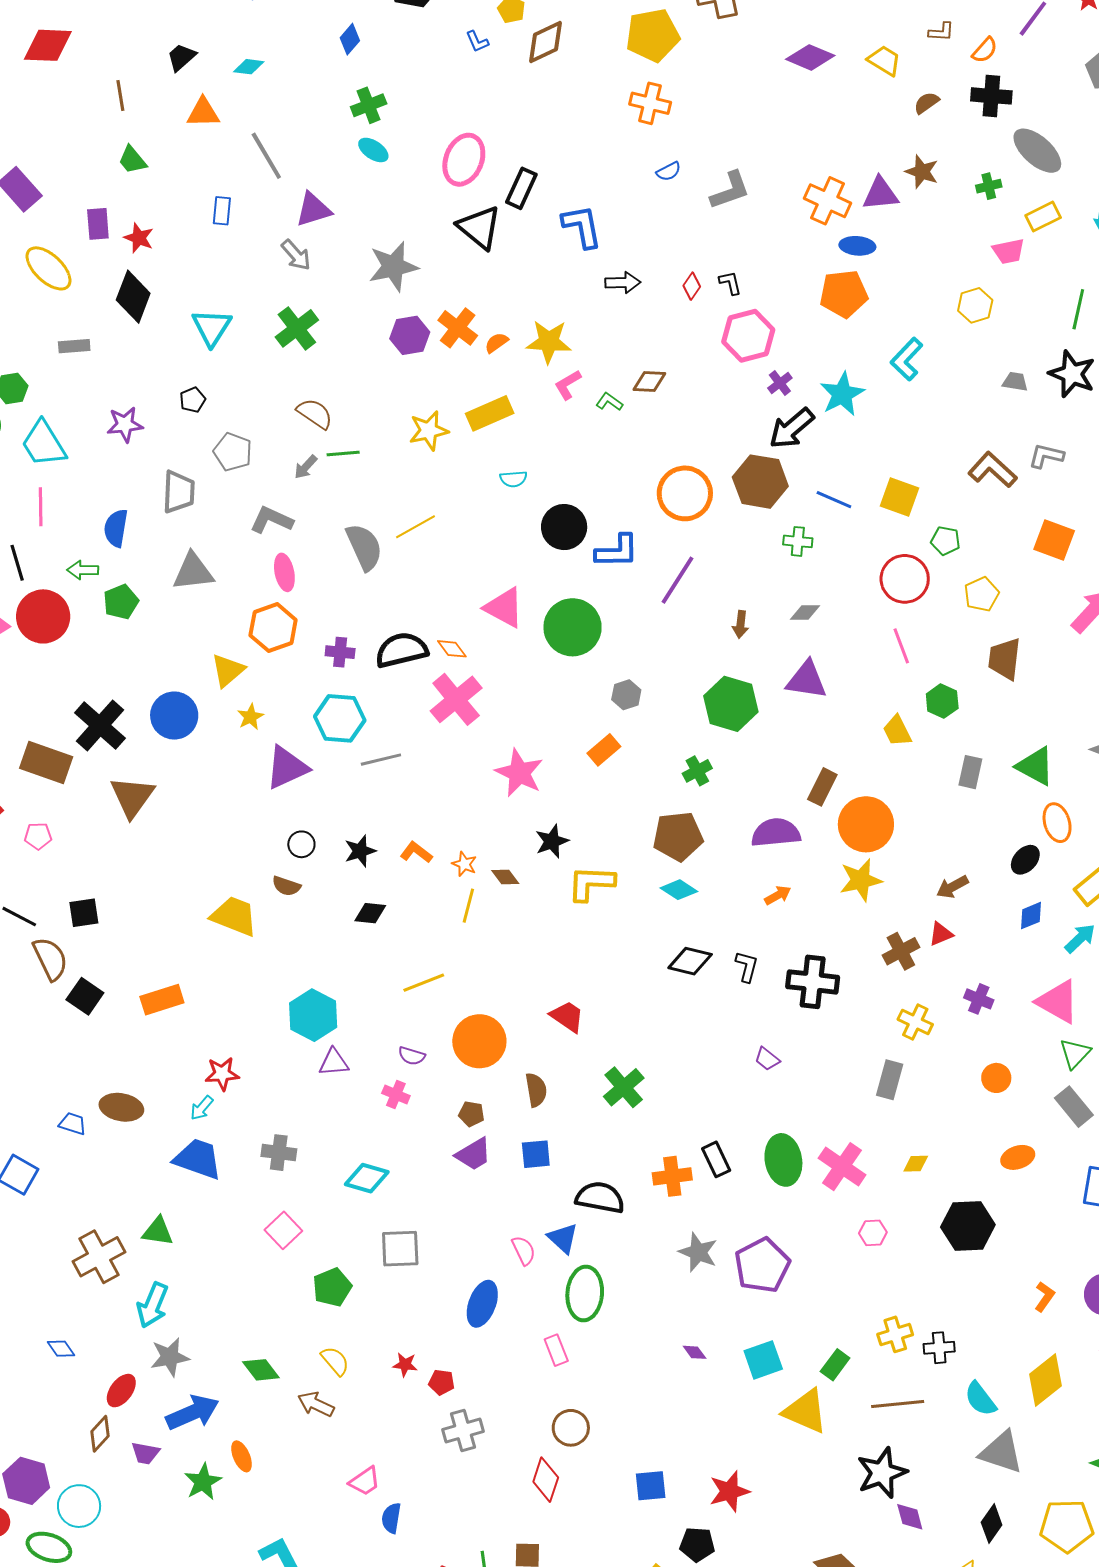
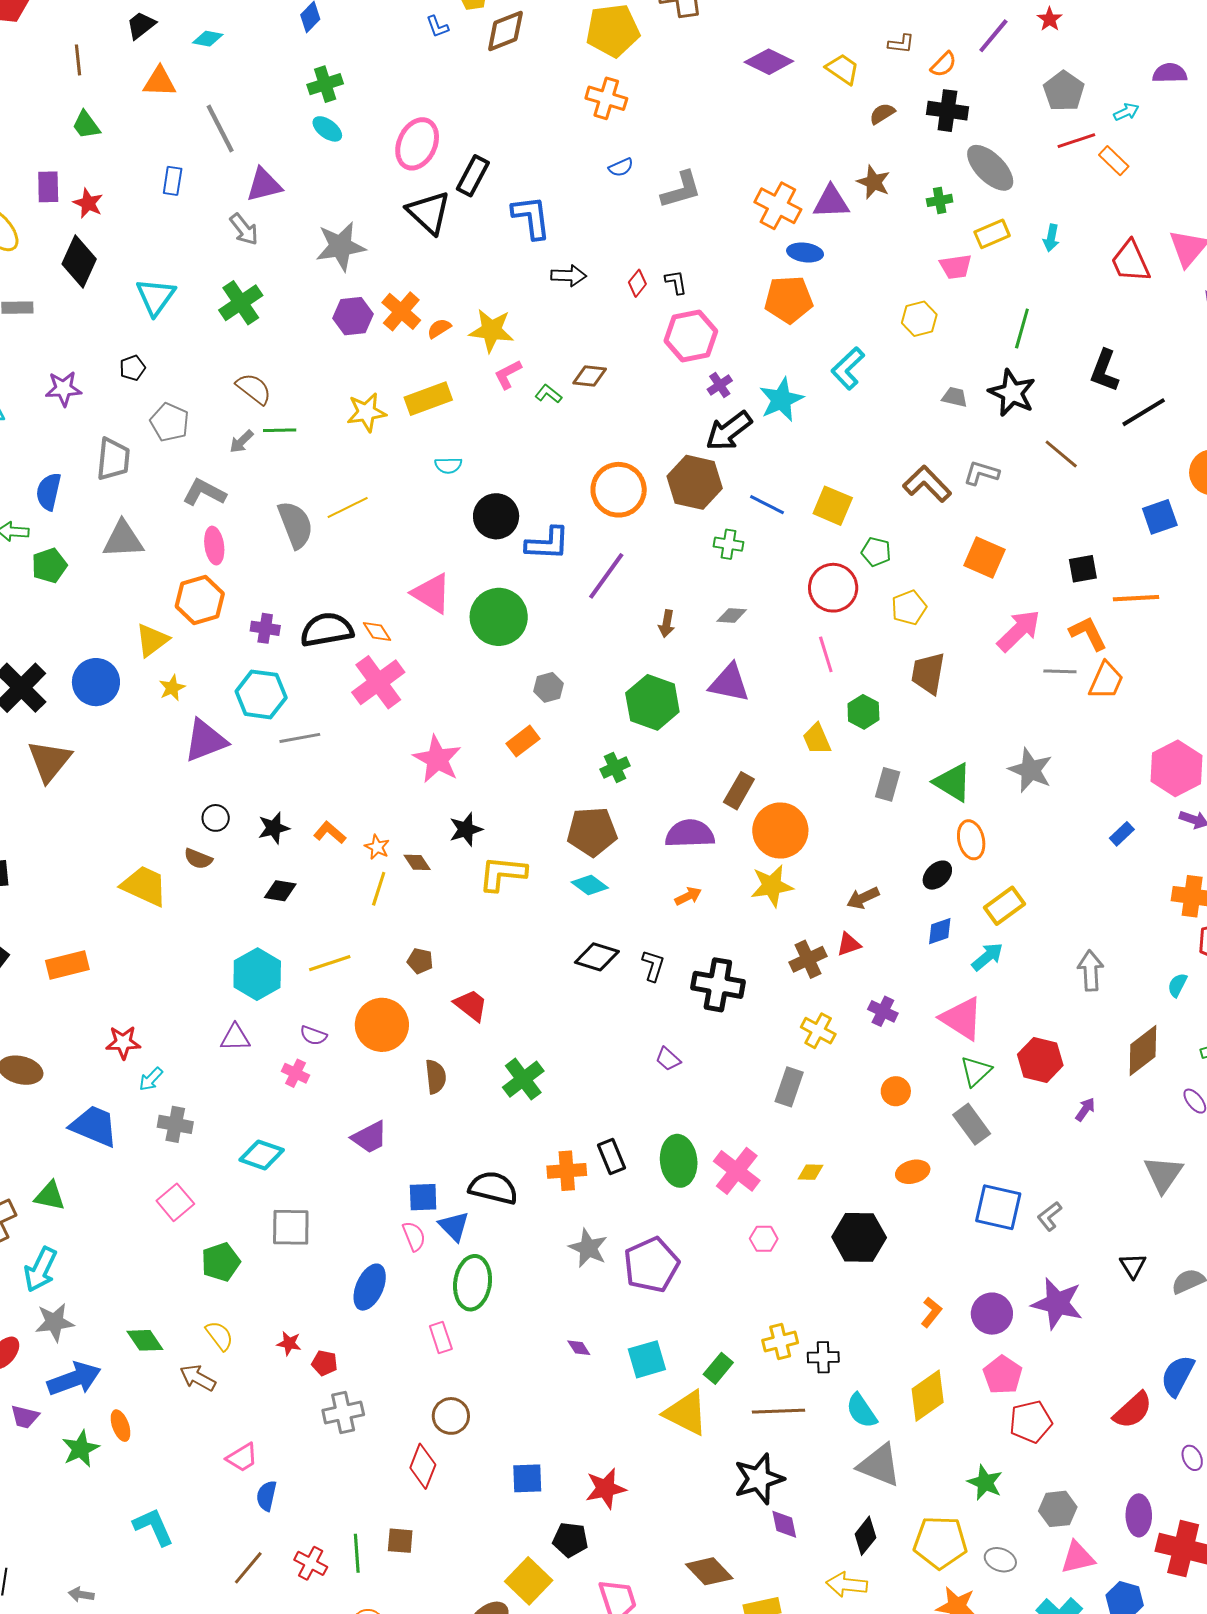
cyan hexagon: (313, 1015) -> (257, 974), moved
cyan arrow: (202, 1108) -> (151, 1079), moved
brown pentagon: (471, 1114) -> (420, 961), moved
blue square: (536, 1154) -> (423, 1197), moved

